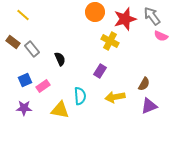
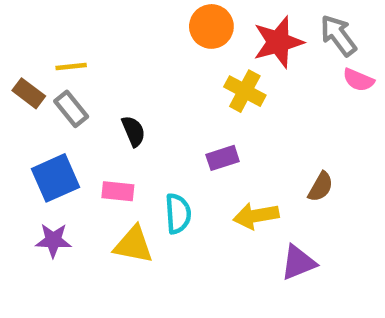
yellow line: (23, 15) -> (71, 67), moved, turned -48
purple rectangle: (100, 71) -> (223, 158), turned 40
blue square: (25, 80) -> (56, 178), size x1.5
pink rectangle: (43, 86) -> (118, 191), moved, turned 40
purple triangle: (149, 106) -> (298, 263), moved

